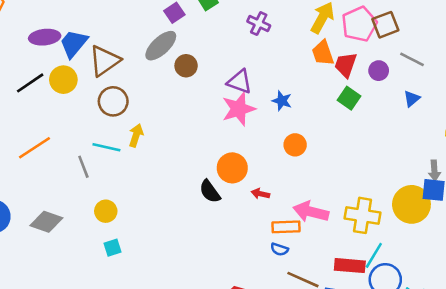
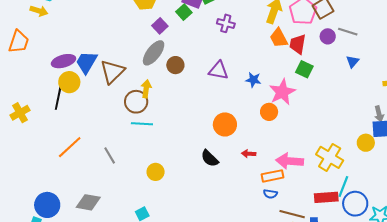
purple circle: (379, 71) -> (328, 36), moved
yellow circle: (63, 80) -> (69, 82), moved
black line: (30, 83) -> (58, 98), turned -35
brown circle: (113, 101) -> (136, 102), moved
pink star: (239, 109) -> (282, 92), moved
yellow arrow: (136, 135) -> (146, 89), moved
cyan line: (106, 147) -> (142, 124), moved
orange circle: (232, 168) -> (225, 124), moved
yellow circle: (411, 204) -> (366, 143), size x0.6
yellow circle: (106, 211) -> (156, 172), moved
yellow cross: (362, 215) -> (330, 157), turned 32

